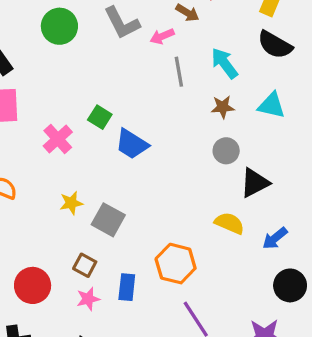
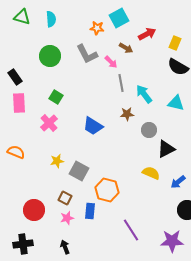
pink arrow: (162, 36) -> (111, 62), turned -112
cyan arrow: (224, 63) -> (144, 94), moved
brown star: (223, 107) -> (127, 114), moved
green square: (100, 117) -> (56, 97), moved
orange hexagon: (176, 264) -> (107, 190), moved

